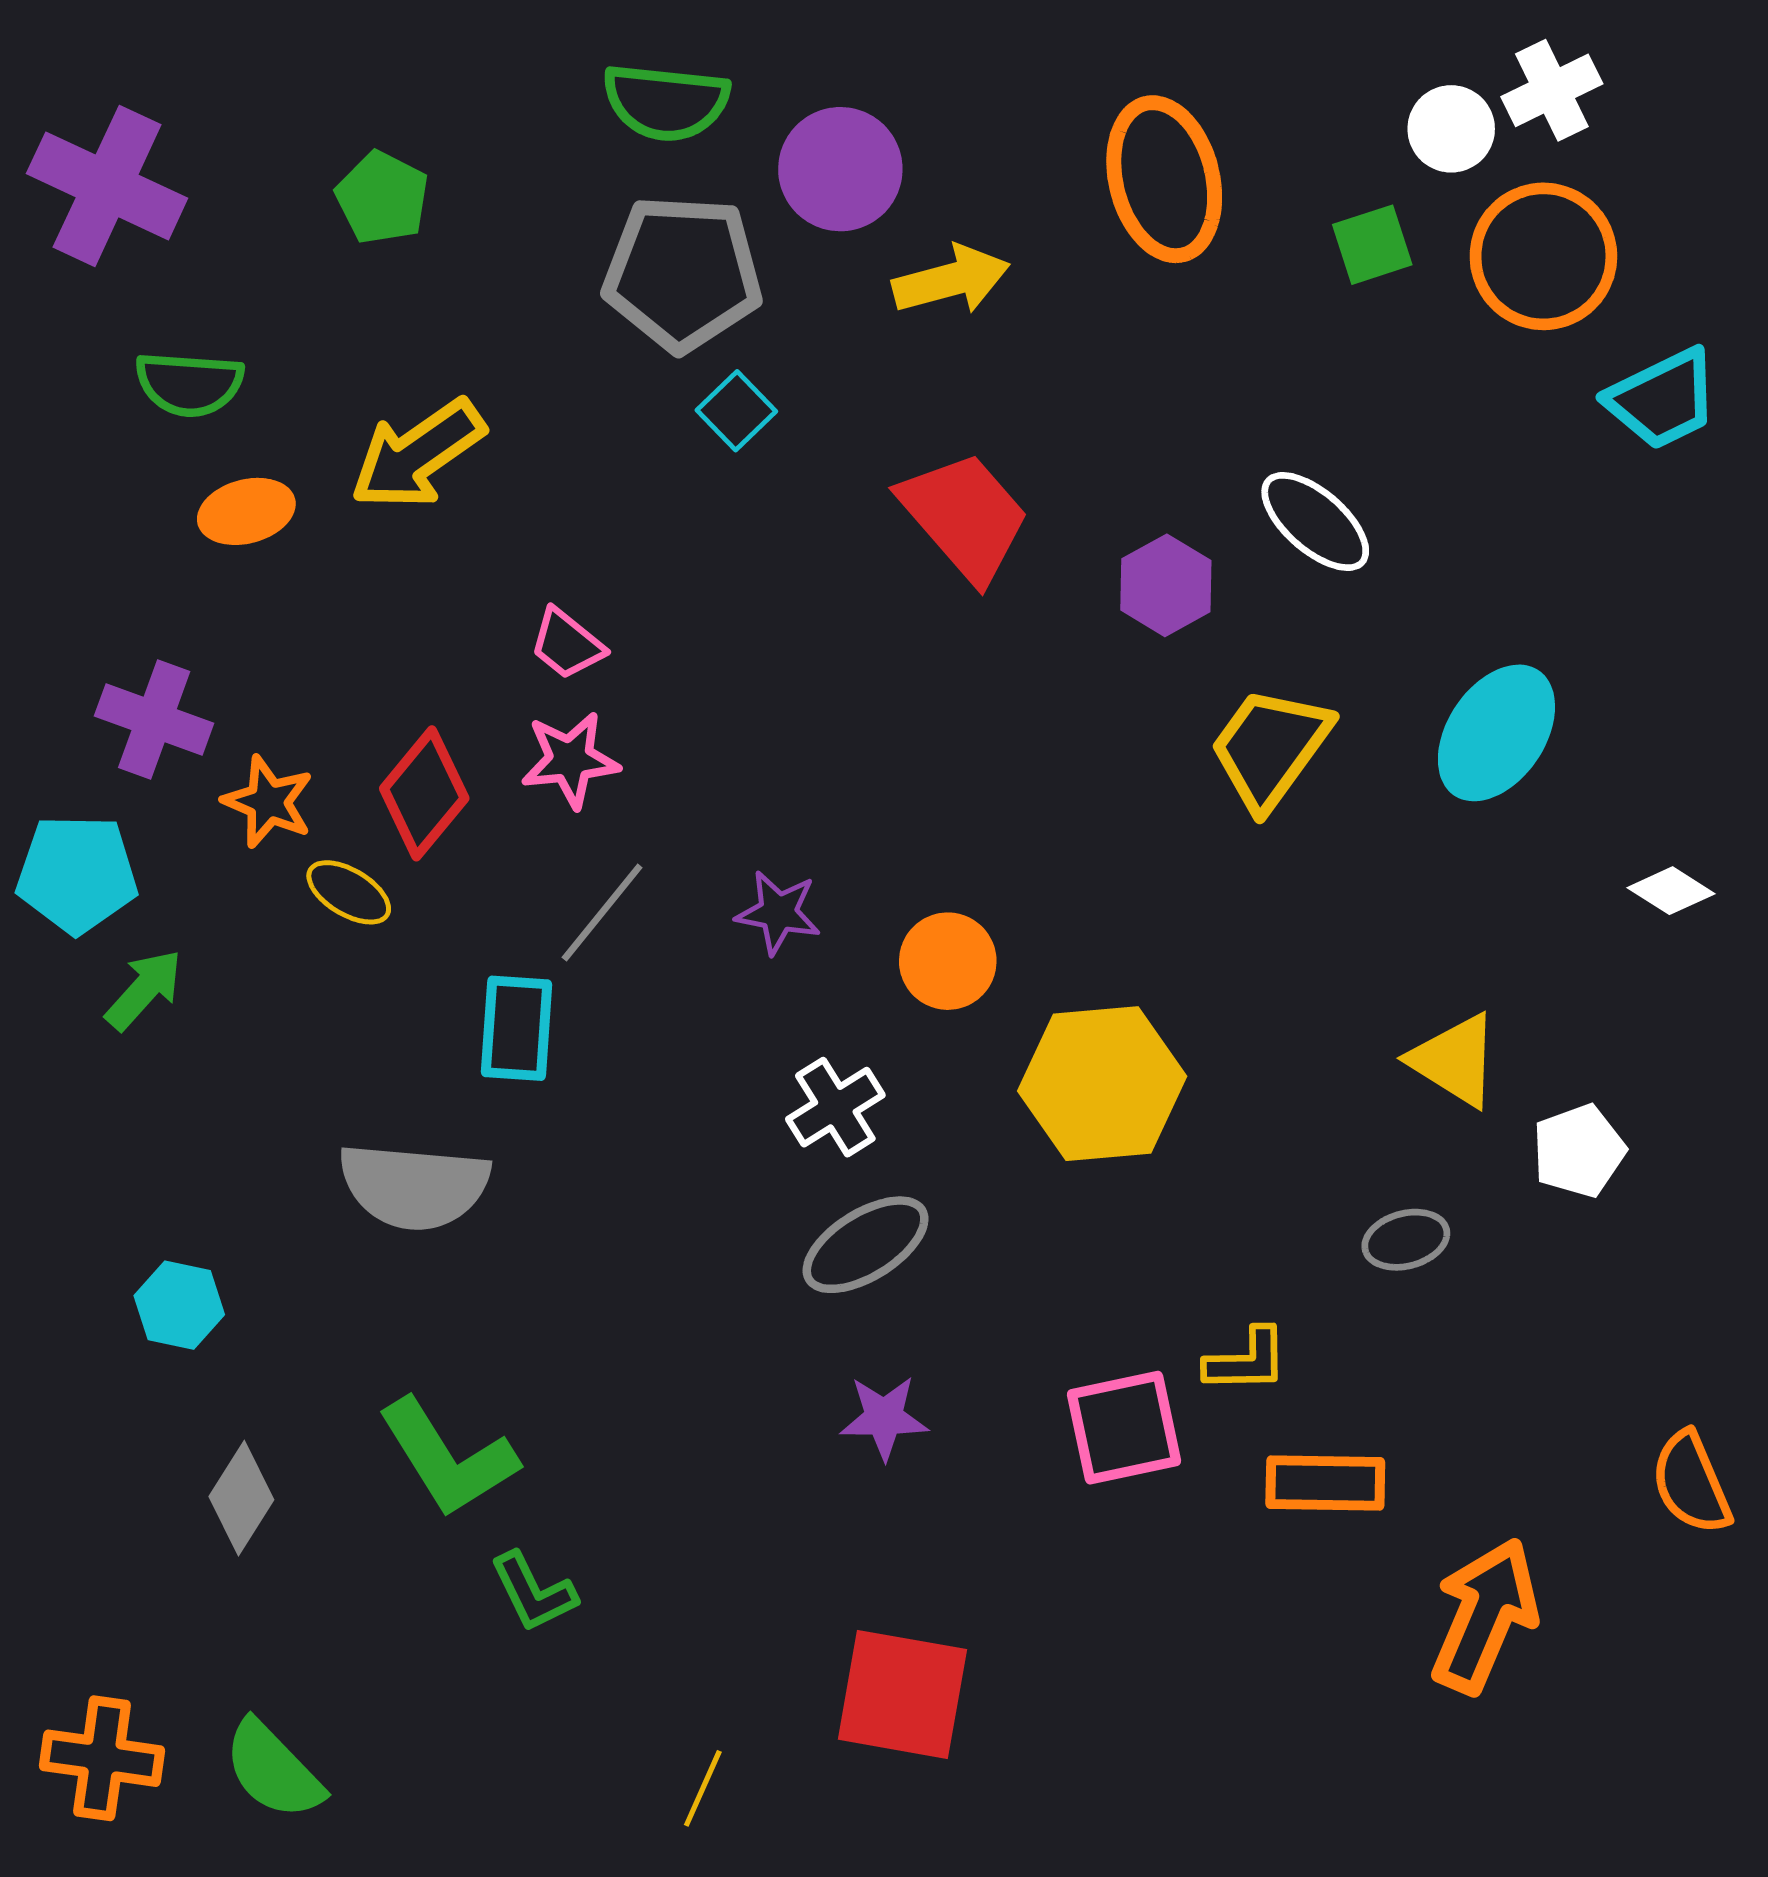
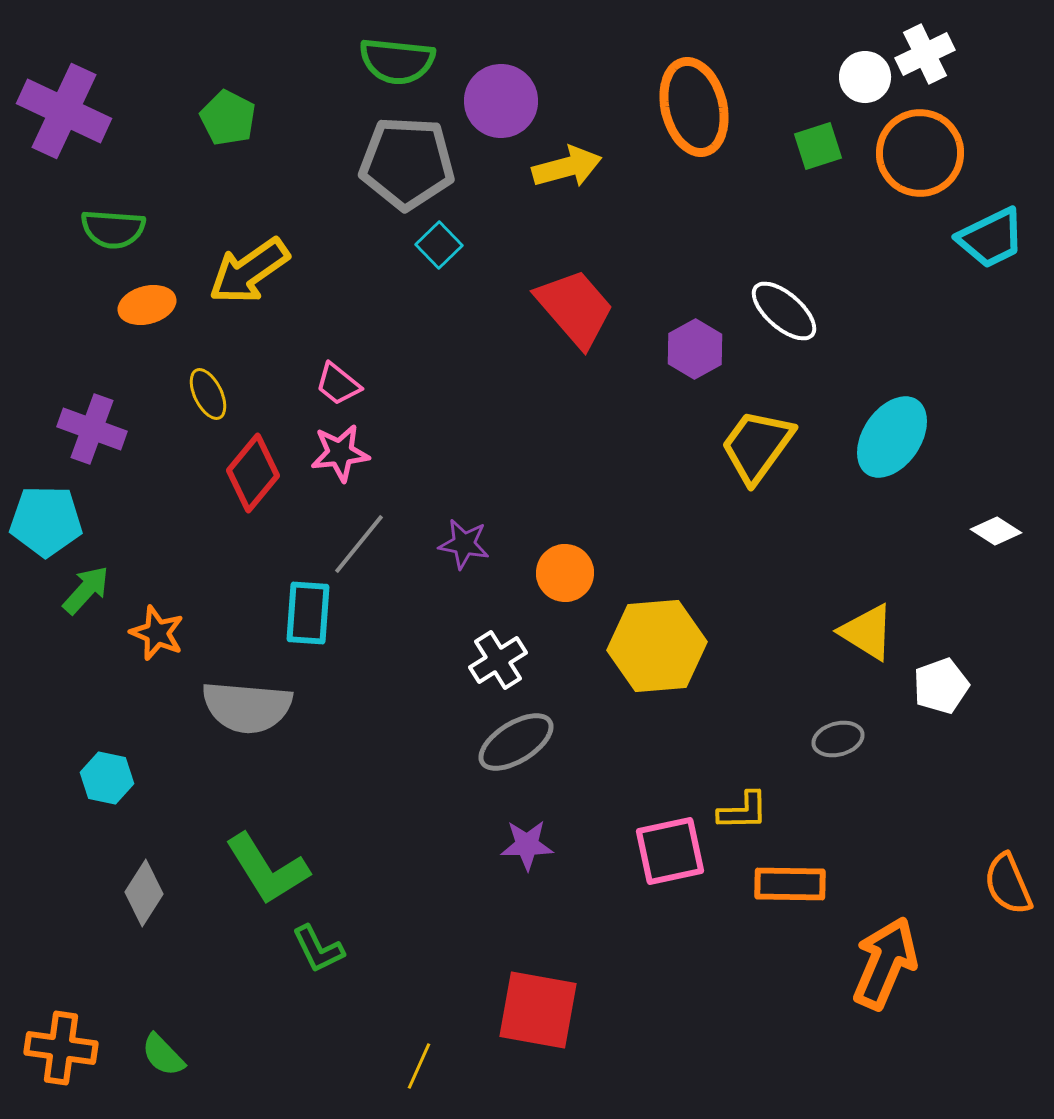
orange star: (268, 802) -> (157, 633), moved
yellow ellipse: (349, 892) -> (208, 394), moved, turned 33
green semicircle: (273, 1770) -> (163, 1055), size x0.7

